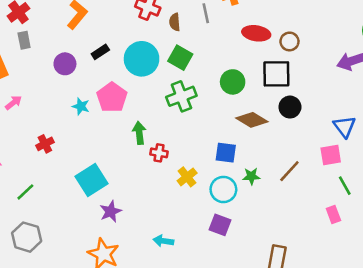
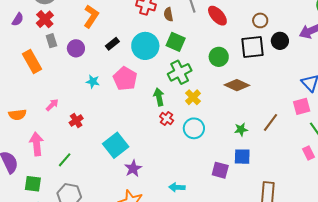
red ellipse: (256, 33) -> (217, 16), moved, turned 45
purple circle: (65, 64) -> (76, 48), moved
pink arrow: (13, 103) -> (52, 105), moved
cyan star: (81, 106) -> (93, 82), moved
black circle: (290, 107) -> (280, 41), moved
green arrow: (139, 133) -> (159, 97), moved
red cross: (159, 153) -> (167, 118), turned 32
blue square: (226, 153) -> (242, 157), moved
yellow cross: (187, 177) -> (193, 97), moved
cyan circle: (223, 189) -> (194, 128), moved

